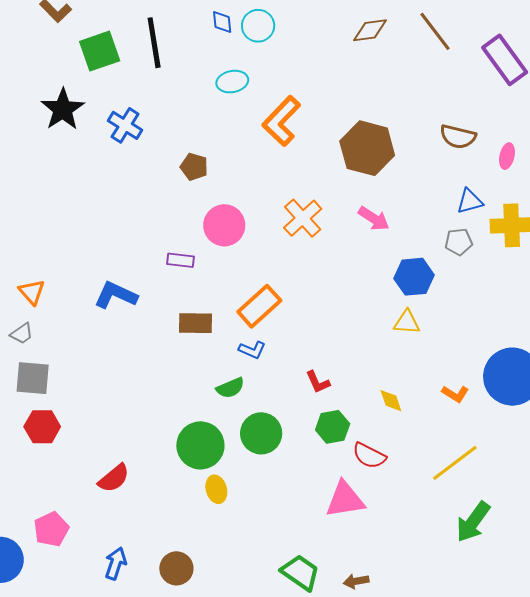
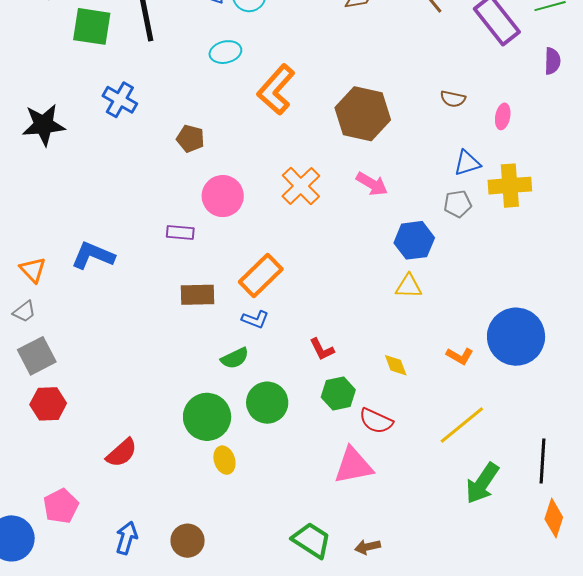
green square: (100, 51) -> (92, 26), turned 30
black star: (63, 109) -> (44, 125), moved, turned 30
brown semicircle: (458, 137) -> (453, 99), size x0.7
blue L-shape: (116, 295) -> (93, 255), moved
gray square: (33, 378) -> (37, 356), turned -30

